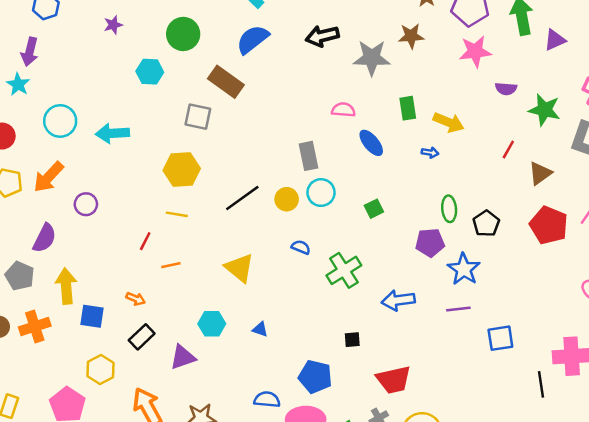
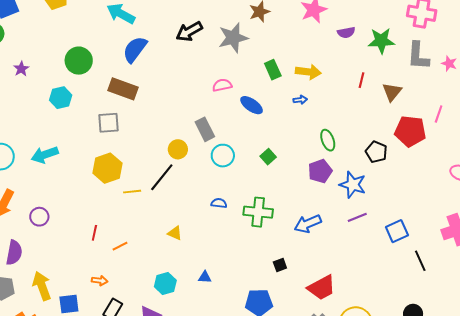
yellow circle: (287, 199) -> (178, 149), moved
yellow line: (177, 214) -> (132, 192), moved
black pentagon: (486, 224) -> (376, 152), moved
yellow triangle: (239, 268) -> (175, 233), size x0.6
green cross: (344, 270) -> (258, 212), turned -36
black line: (541, 384) -> (420, 261), moved

